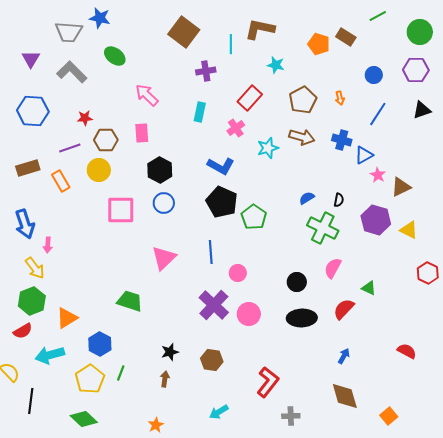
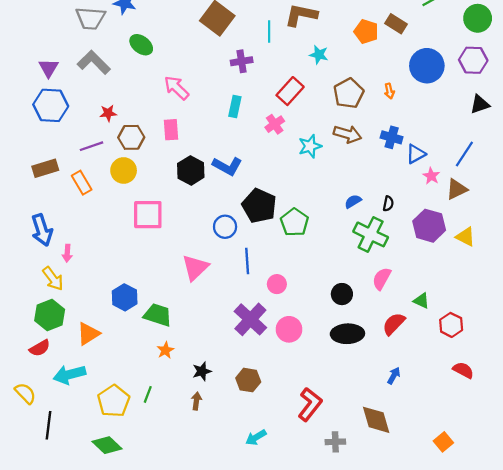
purple triangle: (31, 59) -> (49, 68), moved
blue circle: (374, 75) -> (427, 66), size x1.8
blue line: (378, 114) -> (464, 154), moved
blue L-shape: (221, 166) -> (227, 166), moved
blue circle: (164, 203) -> (225, 227), moved
red hexagon: (428, 273) -> (451, 325), moved
blue hexagon: (100, 344) -> (125, 297), moved
brown diamond: (345, 396) -> (376, 420), moved
orange star: (156, 425) -> (165, 350), moved

